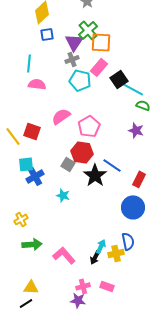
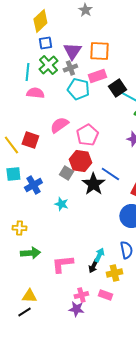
green cross: (88, 30) -> (48, 65), moved
pink rectangle: (99, 67) -> (97, 76), turned 30
cyan square: (26, 164) -> (13, 174), moved
yellow cross: (21, 219) -> (19, 228), turned 32
yellow cross: (116, 253) -> (114, 273), moved
pink L-shape: (64, 255) -> (62, 264), turned -55

